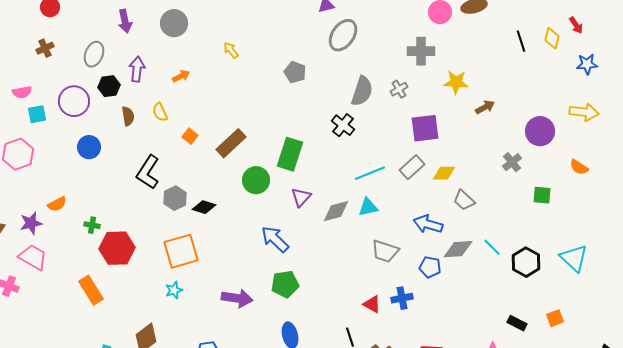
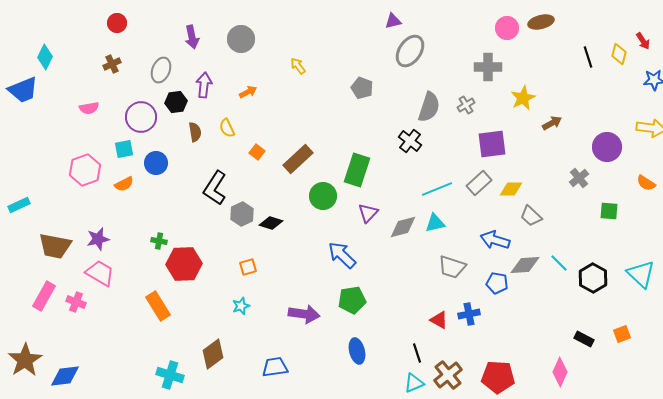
yellow star: (456, 82) -> (523, 98), turned -30
cyan square: (37, 114) -> (124, 149), moved
orange semicircle: (57, 204) -> (124, 184), moved
orange square: (181, 251) -> (248, 267), size x0.5

